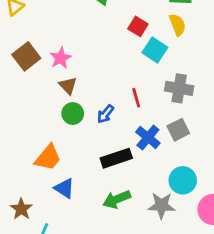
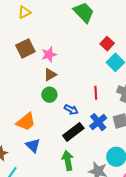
brown triangle: (68, 86) -> (50, 75), turned 32
blue arrow: (105, 114) -> (71, 110), moved, turned -112
black rectangle: (116, 158) -> (73, 132), turned -30
green arrow: (117, 199) -> (68, 161), turned 90

